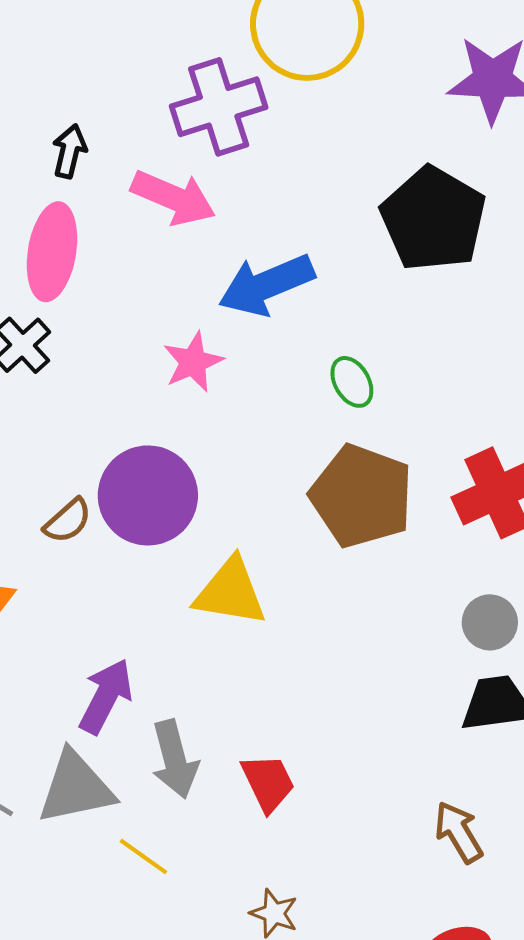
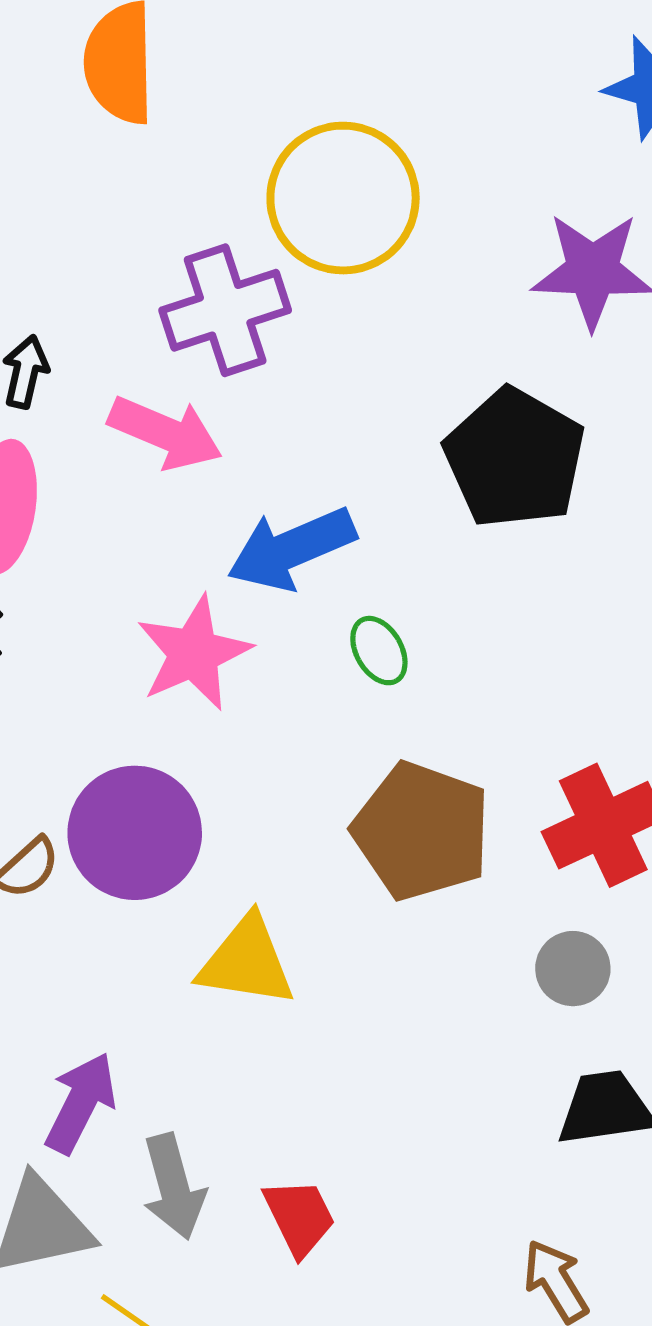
pink star: (193, 362) -> (194, 653), size x1.4
green ellipse: (352, 382) -> (379, 651), moved
gray circle: (490, 622) -> (573, 969), moved

